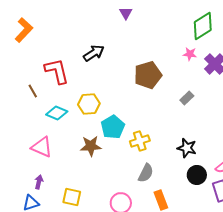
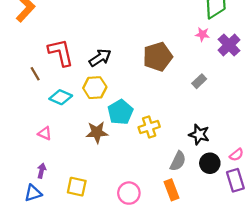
black arrow: (94, 53) -> (100, 58), moved
pink triangle: (42, 147) -> (45, 133), size x0.6
gray semicircle: (146, 173) -> (178, 161), moved

